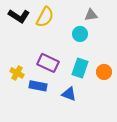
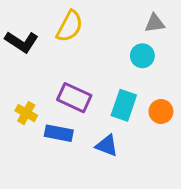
gray triangle: (91, 15) -> (155, 23), moved
black L-shape: (19, 16) -> (22, 42), moved
cyan circle: (80, 34) -> (142, 56), moved

